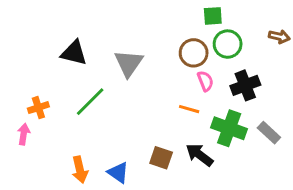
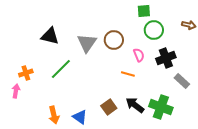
brown circle: (194, 53) -> (114, 40), moved
green cross: (229, 128) -> (161, 107), moved
gray rectangle: (269, 133) -> (182, 81), moved
brown square: (161, 158) -> (109, 107), turned 35

